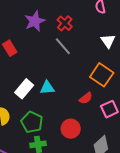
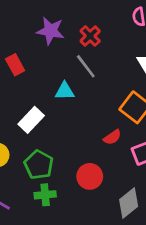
purple star: (35, 21) -> (50, 31), turned 30
cyan triangle: (47, 88) -> (65, 91), moved

